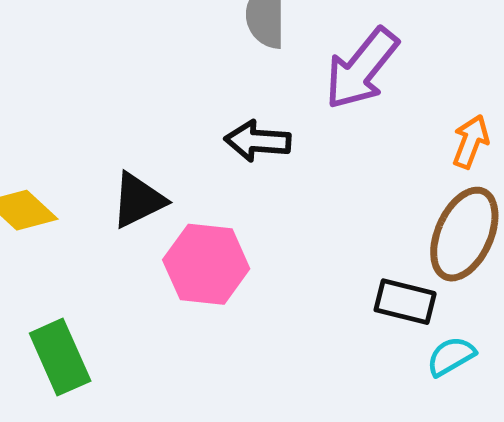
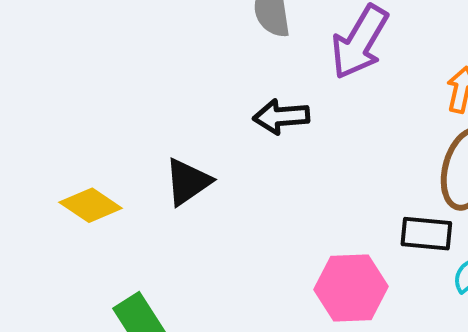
pink hexagon: (206, 264) -> (351, 288), moved

